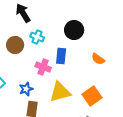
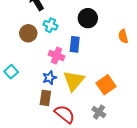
orange semicircle: (98, 59) -> (123, 36), moved, turned 40
blue star: (26, 89) -> (49, 78), moved
yellow triangle: (60, 92) -> (74, 81), turned -35

